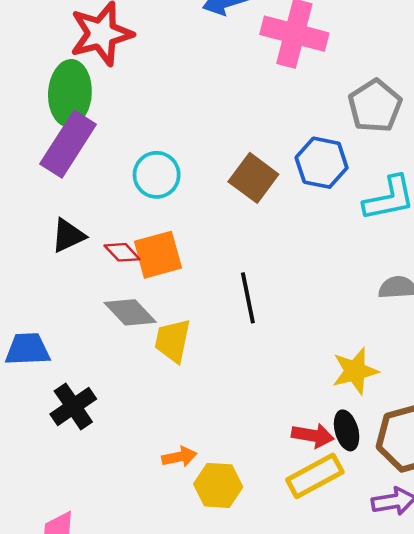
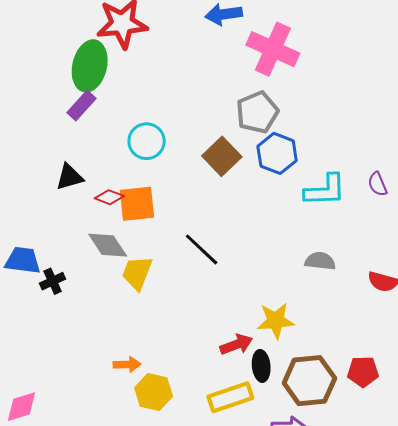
gray pentagon: (375, 106) -> (257, 112), moved
purple rectangle: (68, 144) -> (81, 105), size x0.6
red diamond: (122, 252) -> (109, 197), turned -36
black line: (248, 298) -> (202, 249), turned -45
black cross: (73, 406) -> (53, 281), moved, size x0.7
red arrow: (313, 435) -> (236, 345), moved, turned -40

